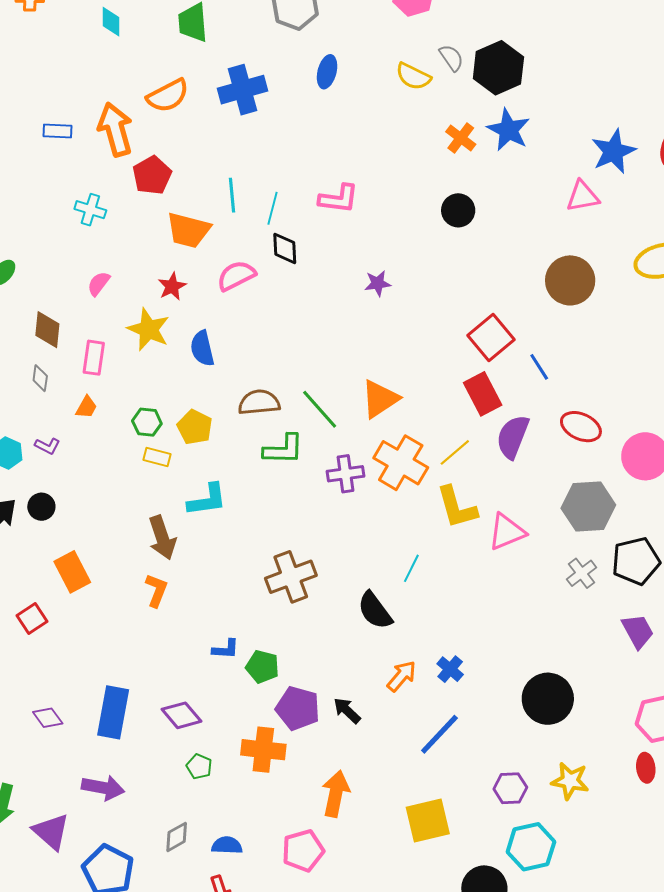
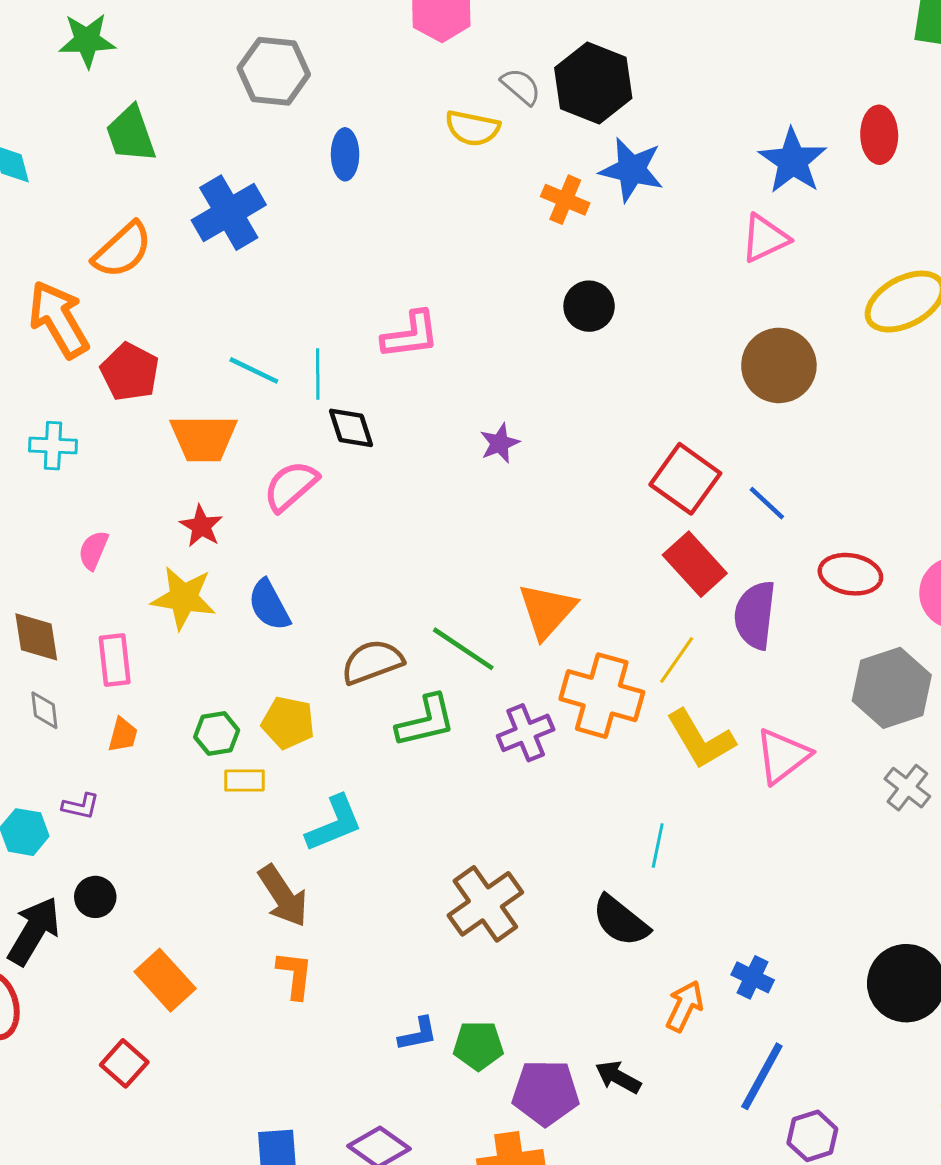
cyan line: (232, 195) -> (254, 370), turned -44
purple hexagon: (510, 788) -> (812, 1136), moved

